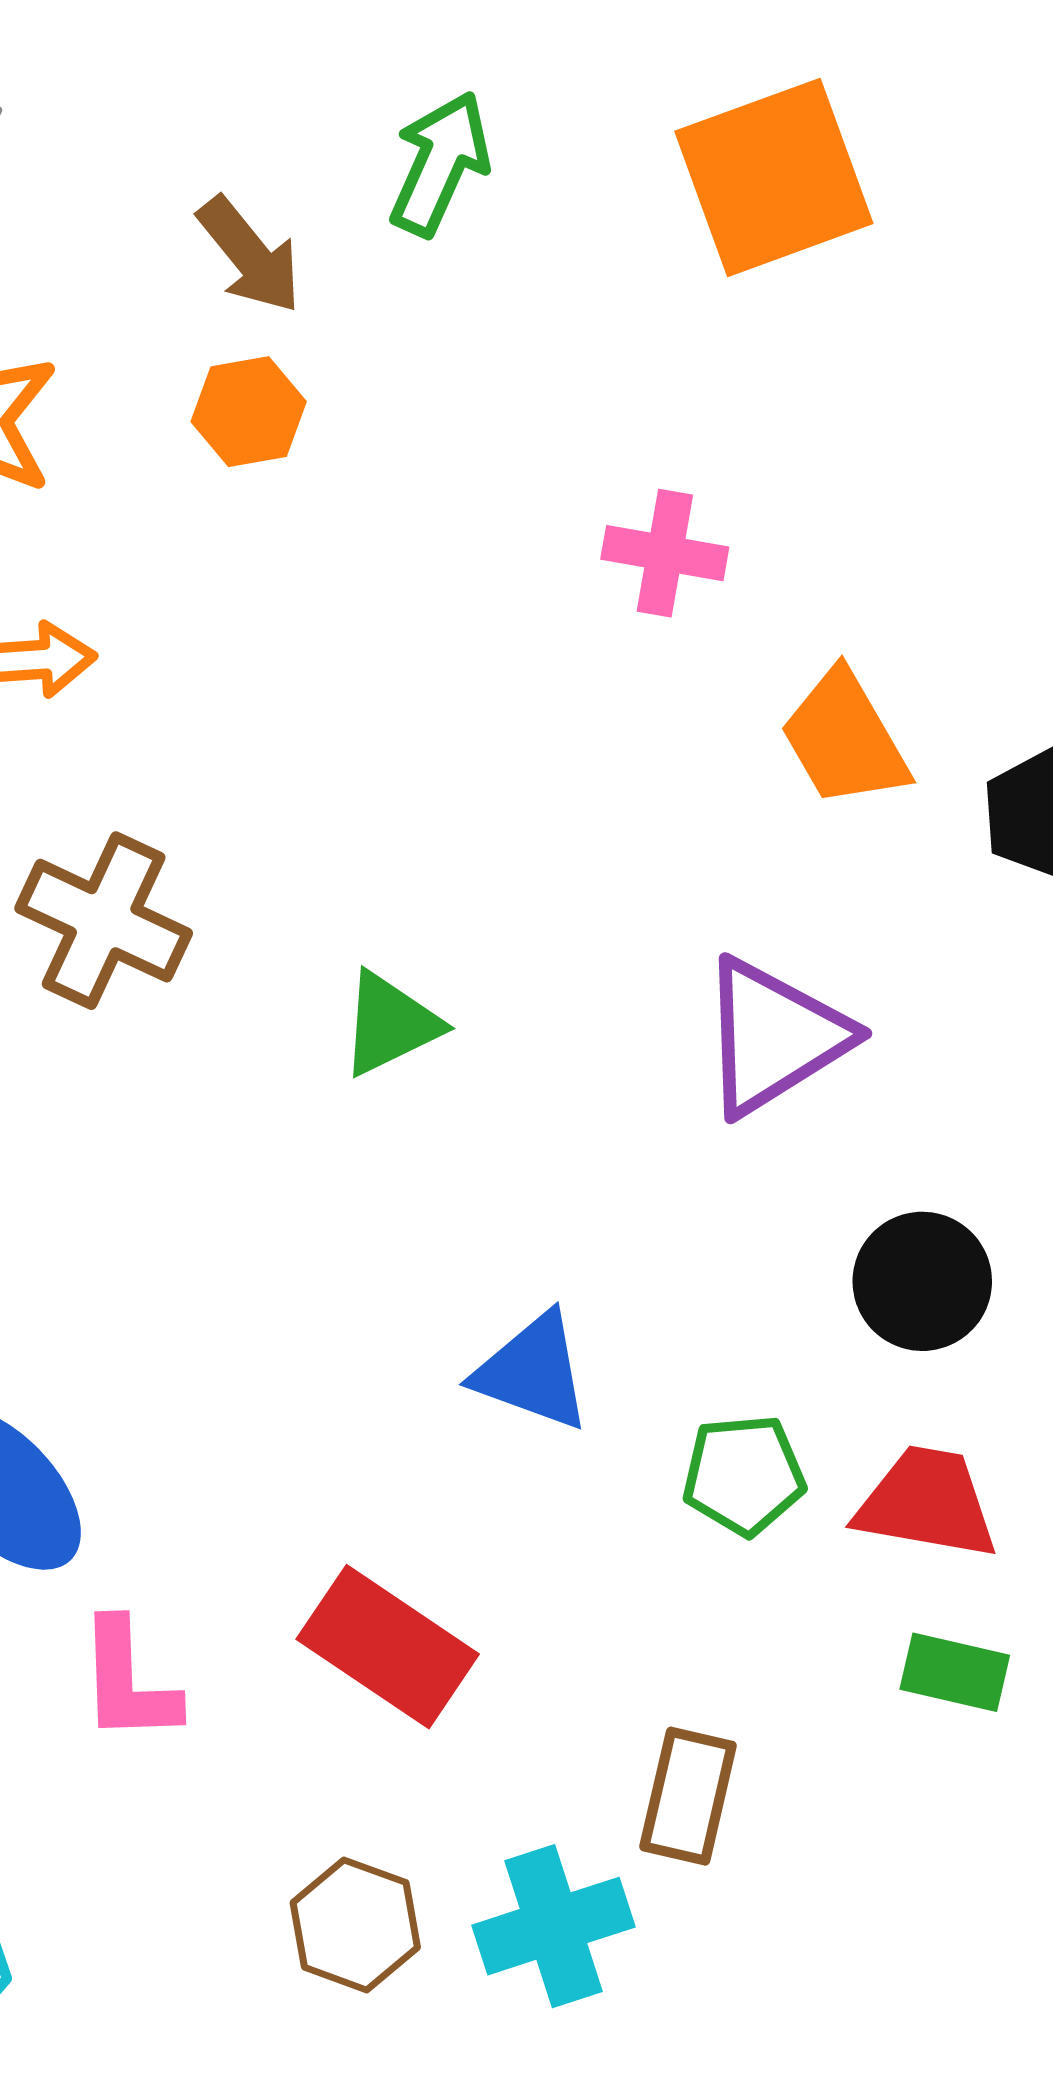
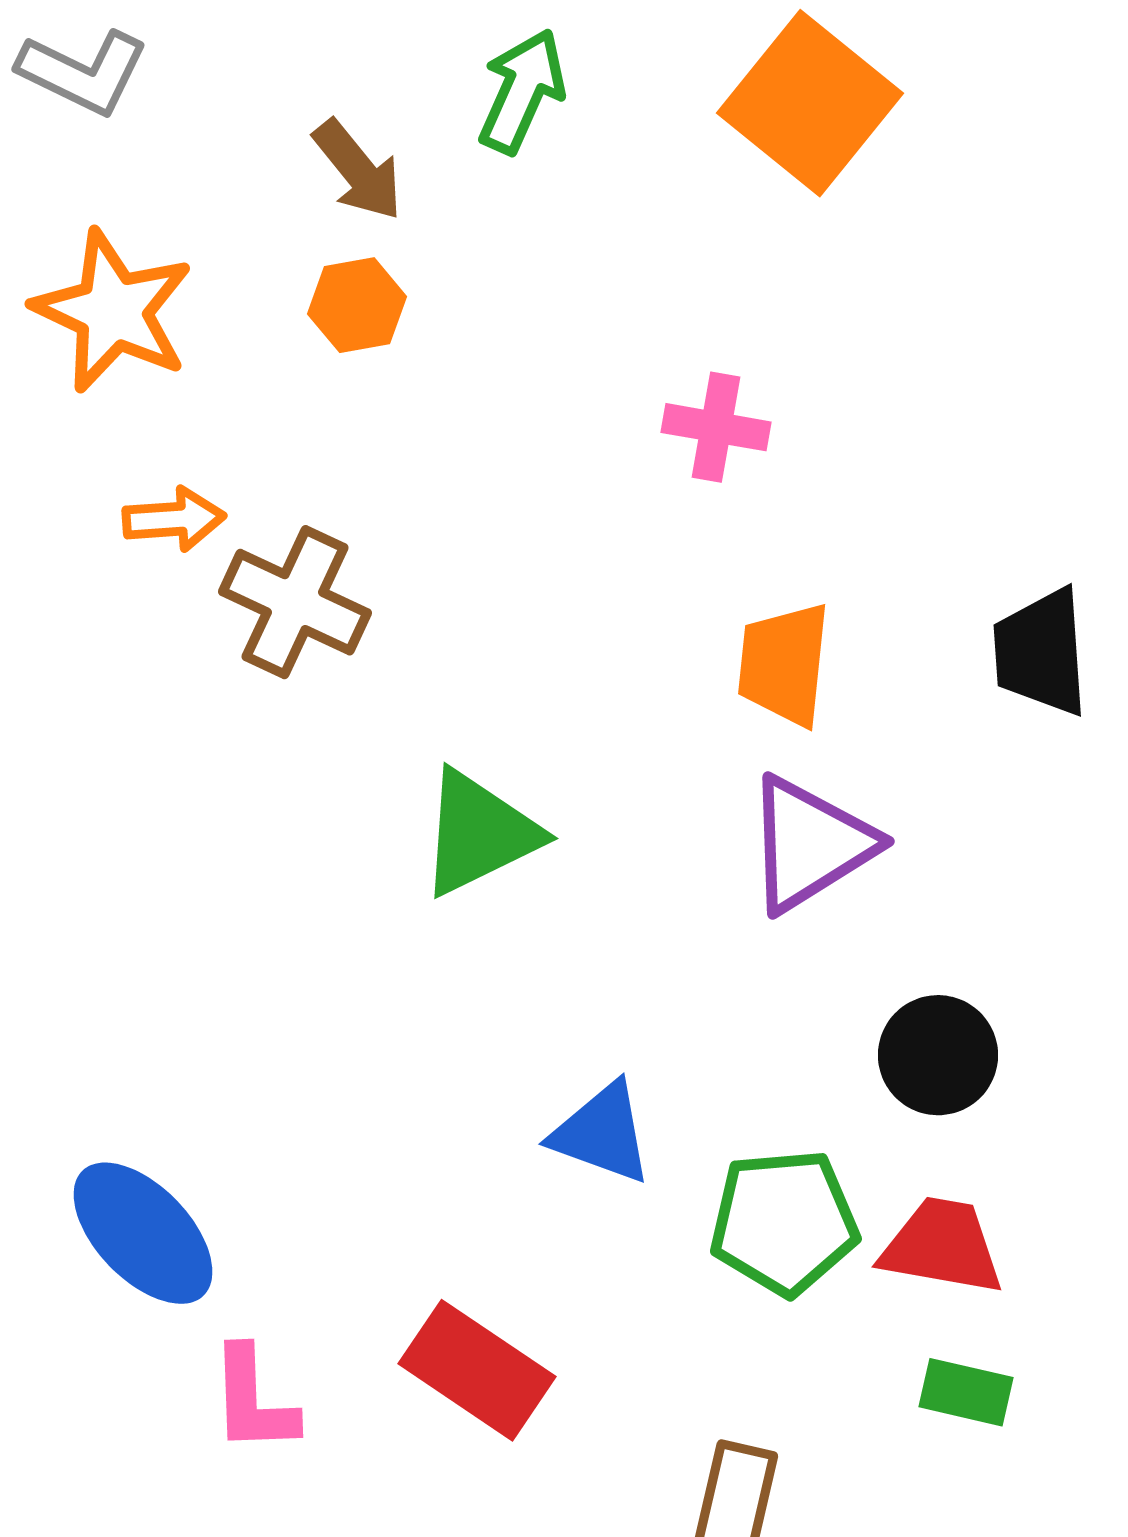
orange square: (774, 177) -> (810, 103), turned -31
orange trapezoid: (845, 739) -> (784, 664), moved, turned 36
brown cross: (104, 921) -> (295, 602), moved
green triangle: (390, 1024) -> (479, 833), size x1.4
green pentagon: (744, 1475) -> (784, 1222), size x1.4

